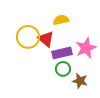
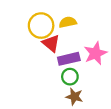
yellow circle: (28, 37) -> (41, 26), moved
brown star: (80, 81) -> (74, 97), moved

